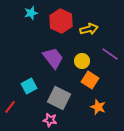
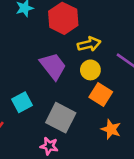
yellow arrow: (89, 29) -> (89, 44), moved

